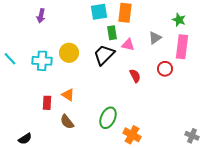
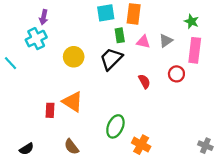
pink triangle: (128, 45) -> (143, 42), moved
cyan cross: (42, 61) -> (36, 39), moved, turned -30
orange triangle: (68, 95) -> (73, 102), size x1.5
brown semicircle: (67, 122) -> (72, 147), moved

